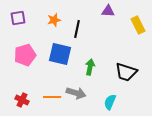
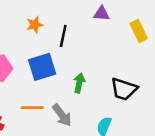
blue square: (60, 54) -> (42, 67), turned -30
gray arrow: (76, 93) -> (62, 115), turned 36
orange line: (52, 97) -> (32, 108), moved

